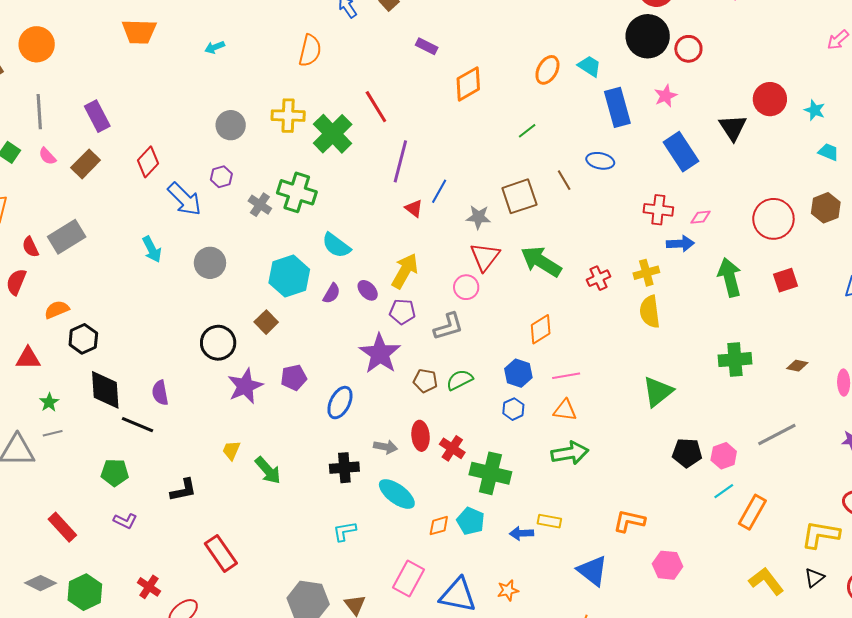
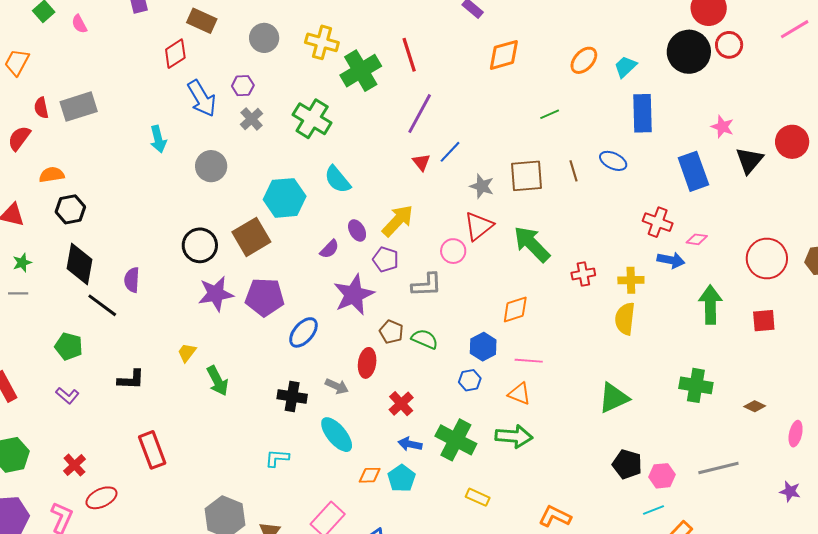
red circle: (688, 49) -> (729, 45), moved
cyan trapezoid: (589, 66) -> (625, 67), turned -90
pink star: (666, 96) -> (722, 127), moved, turned 30
brown rectangle: (86, 164) -> (202, 21), moved, turned 56
gray cross: (260, 205) -> (252, 119), moved
purple semicircle: (332, 293) -> (329, 249), moved
brown square: (266, 322) -> (251, 237), size x1.6
purple pentagon: (294, 378) -> (265, 297), size x1.5
green semicircle: (460, 380) -> (425, 339), turned 36
red ellipse: (421, 436) -> (367, 363), moved
green cross: (490, 473) -> (456, 440), moved
blue arrow: (522, 533) -> (410, 444), moved

